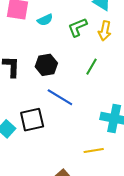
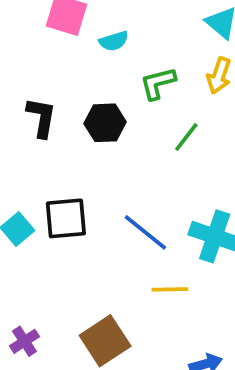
green L-shape: (77, 27) -> (158, 83), moved
blue line: (60, 97) -> (145, 232), moved

